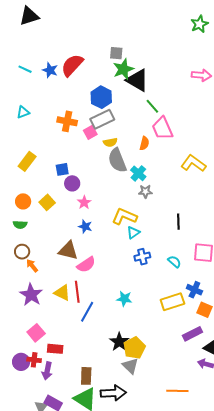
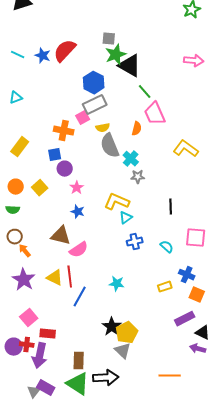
orange cross: (67, 121) -> (64, 131), moved
yellow rectangle: (172, 302) -> (165, 287), size x0.6
purple arrow: (47, 371) -> (40, 356), size x1.4

